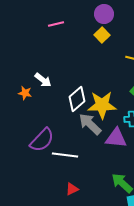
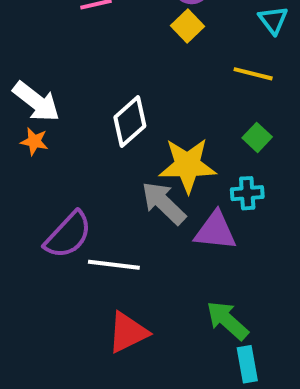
white arrow: (43, 80) -> (36, 102), moved, size x1.4
white diamond: (77, 99) -> (130, 122), moved
red triangle: (72, 189) -> (128, 332), size x1.6

